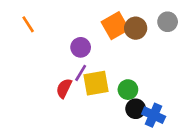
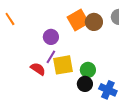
red semicircle: (64, 88) -> (38, 69), turned 98
black circle: (136, 109) -> (85, 84), moved

